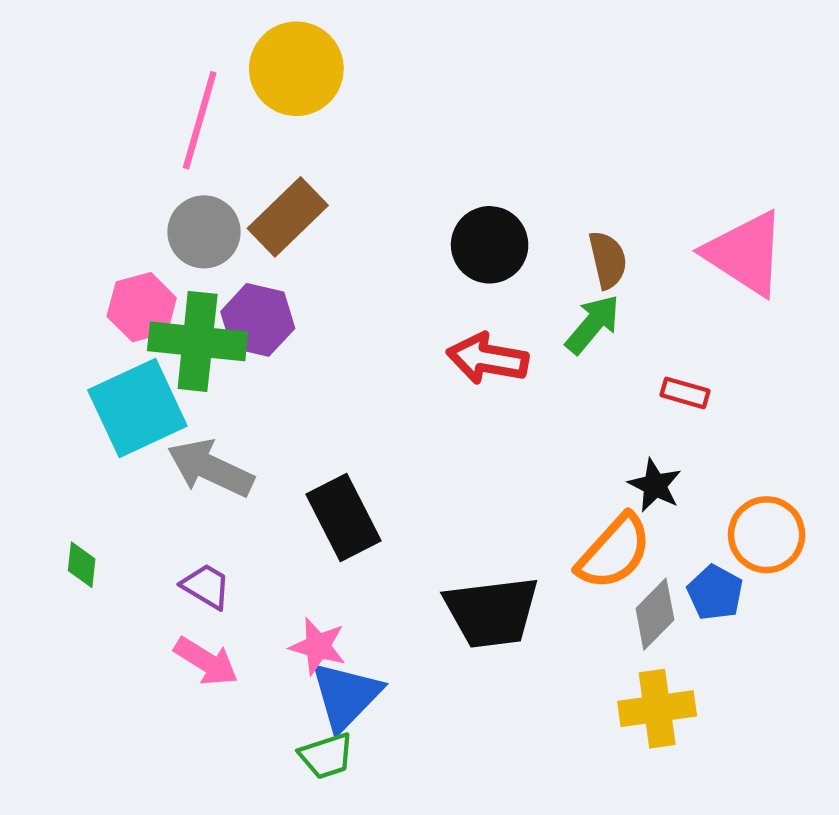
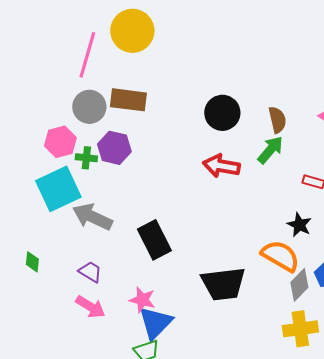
brown rectangle: (288, 217) -> (128, 100), turned 51
green cross: (198, 341) -> (86, 158), size x0.5
orange semicircle: (614, 552) -> (280, 256), turned -102

